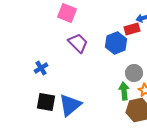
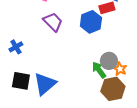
gray circle: (134, 73) -> (109, 61), moved
green arrow: (124, 91) -> (99, 70), turned -30

